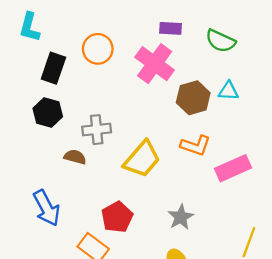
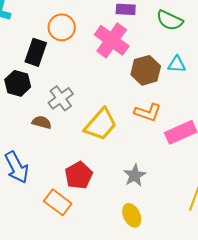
black rectangle: (53, 68) -> (36, 52), moved
gray cross: (97, 130) -> (61, 98), turned -30

